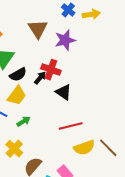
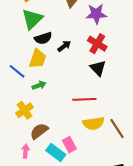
red cross: (51, 70) -> (97, 44), moved
black triangle: (64, 92) -> (98, 68), moved
yellow trapezoid: (17, 96) -> (38, 59), turned -30

